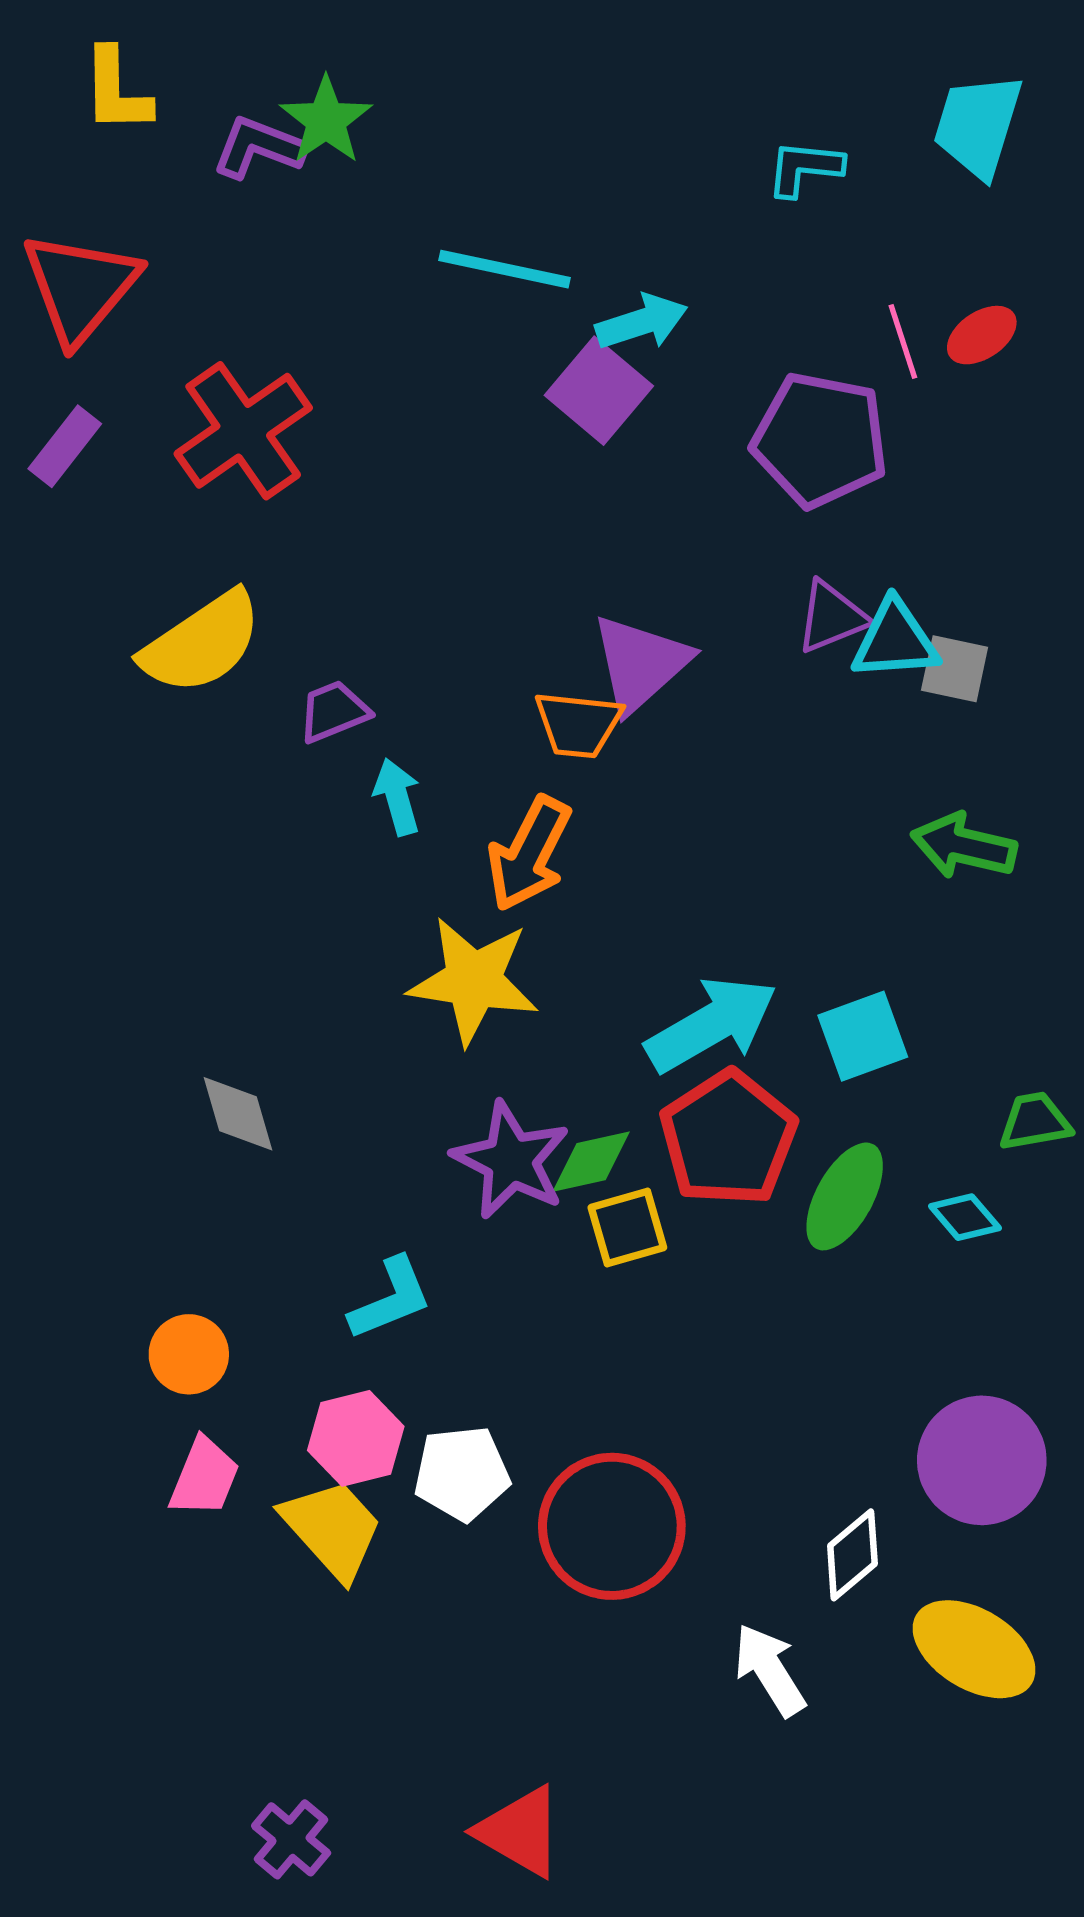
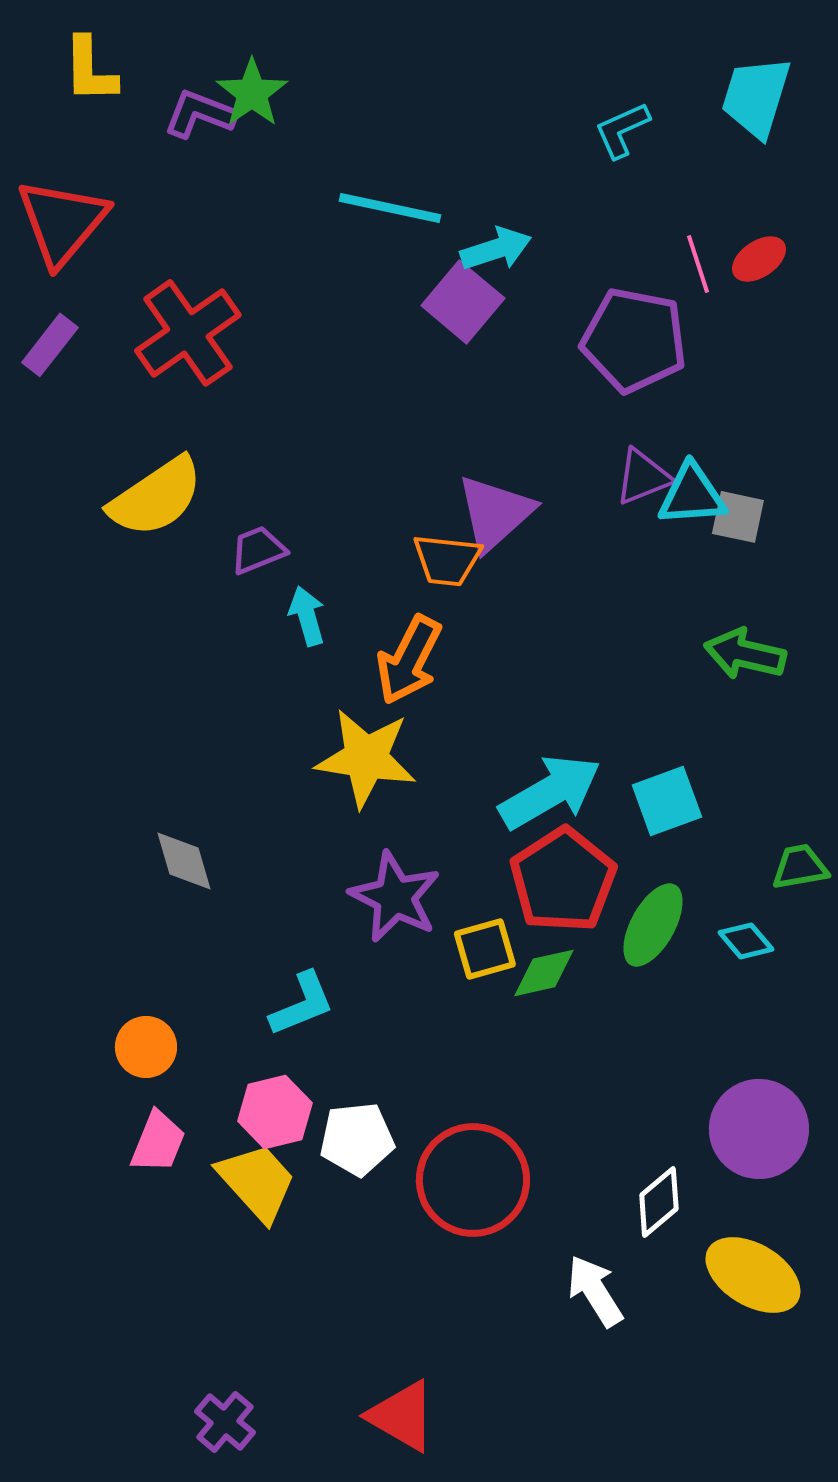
cyan L-shape: (805, 168) -> (622, 130), turned -30
green diamond: (591, 1162) -> (544, 973), moved

